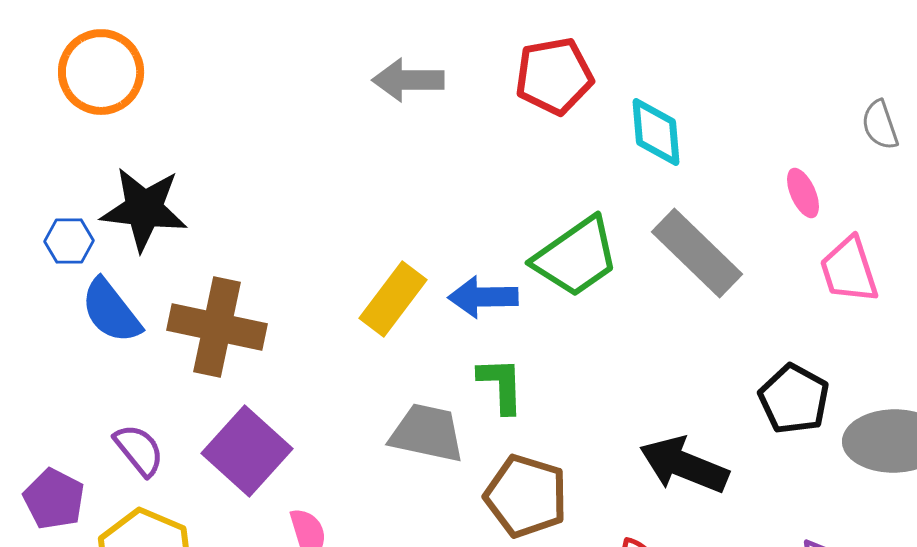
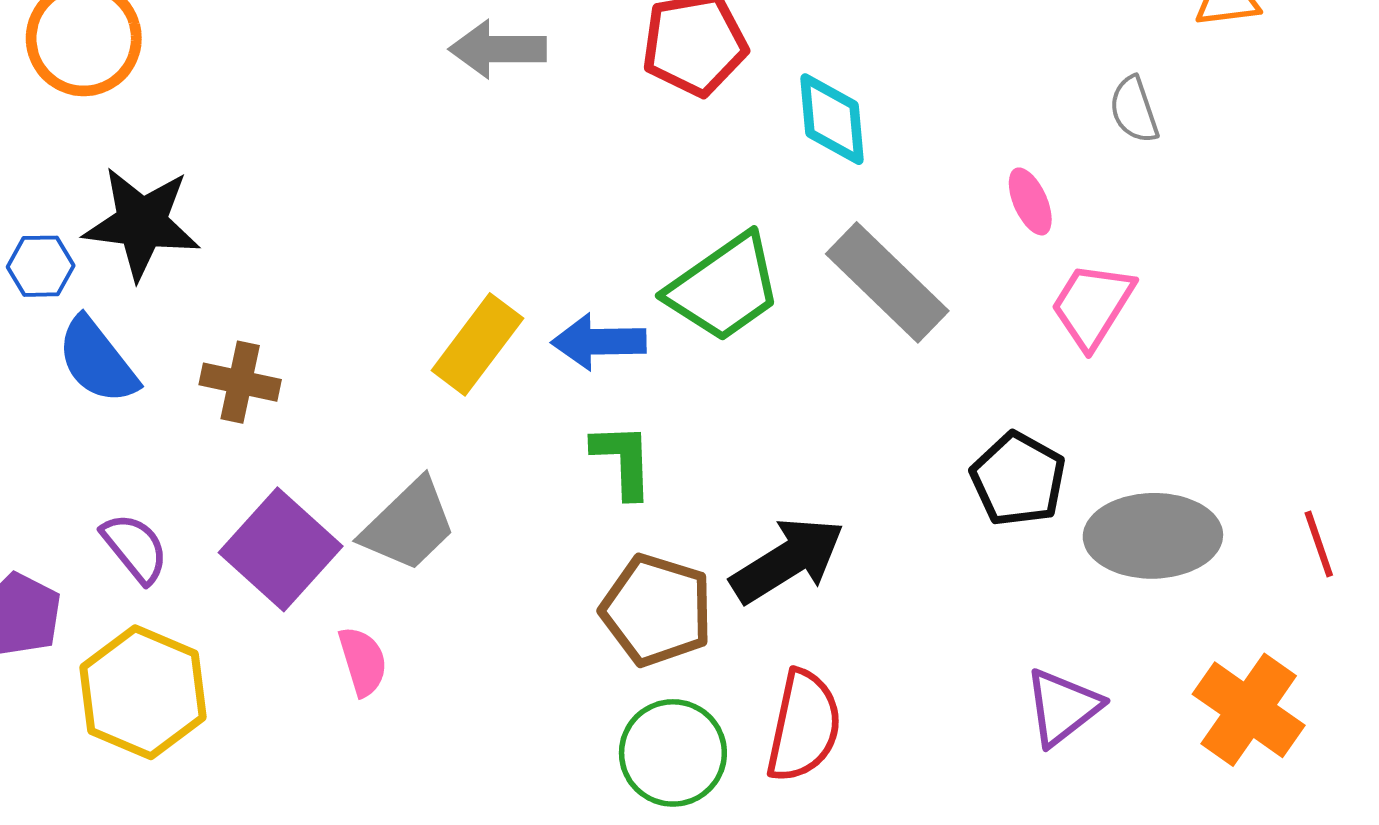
pink trapezoid: (849, 270) -> (1092, 305), turned 50
brown cross: (217, 327) -> (240, 382), size x0.6
gray trapezoid: (427, 433) -> (409, 525), moved, turned 124
black arrow: (684, 465) -> (788, 560), moved, turned 126

